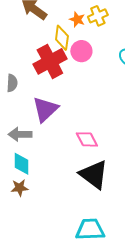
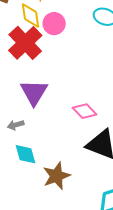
gray arrow: (20, 134) -> (16, 125), size x0.7
brown star: (20, 188) -> (56, 176), moved, size x1.5

